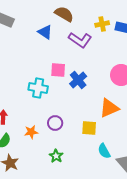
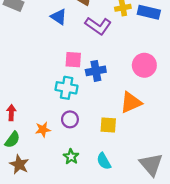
blue cross: (78, 80) -> (96, 71), turned 30
cyan cross: (38, 88) -> (67, 88), moved
cyan semicircle: (104, 151) -> (104, 161), moved

